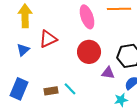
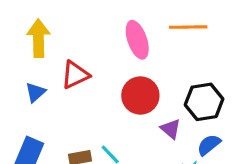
purple triangle: (108, 73) -> (171, 129), turned 32

